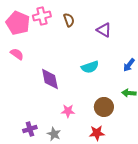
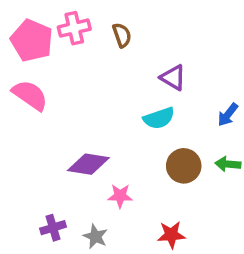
purple triangle: (104, 30) -> (173, 78), moved
pink semicircle: (17, 54) -> (30, 95), size x1.5
purple diamond: (50, 79) -> (88, 164), moved, turned -70
brown circle: (104, 107) -> (184, 166), moved

